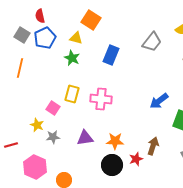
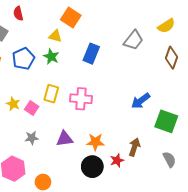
blue pentagon: (45, 38) -> (23, 59), moved
yellow star: (37, 125) -> (13, 104), moved

